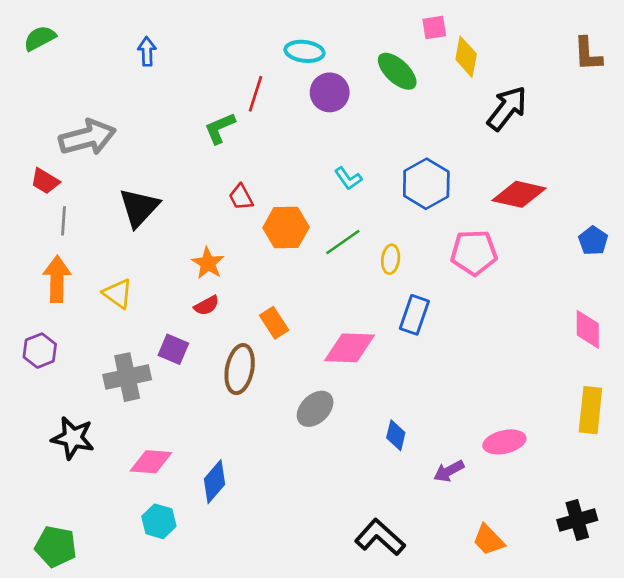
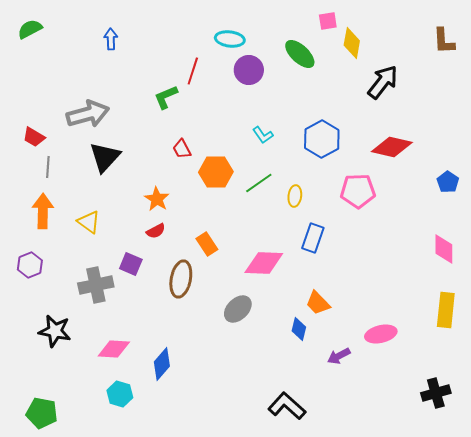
gray arrow: (87, 137) -> (88, 114), moved
orange trapezoid: (489, 540) -> (318, 303), moved

